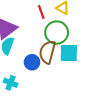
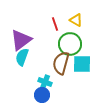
blue circle: (32, 62) -> (42, 95), moved
cyan cross: (10, 83) -> (45, 82), moved

